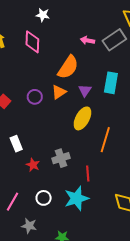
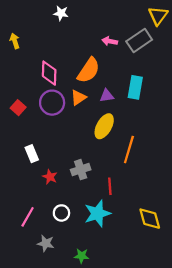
pink diamond: (32, 42) -> (49, 73), moved
purple triangle: (85, 90) -> (107, 96), turned 48
purple circle: (35, 97) -> (52, 103), size x1.5

